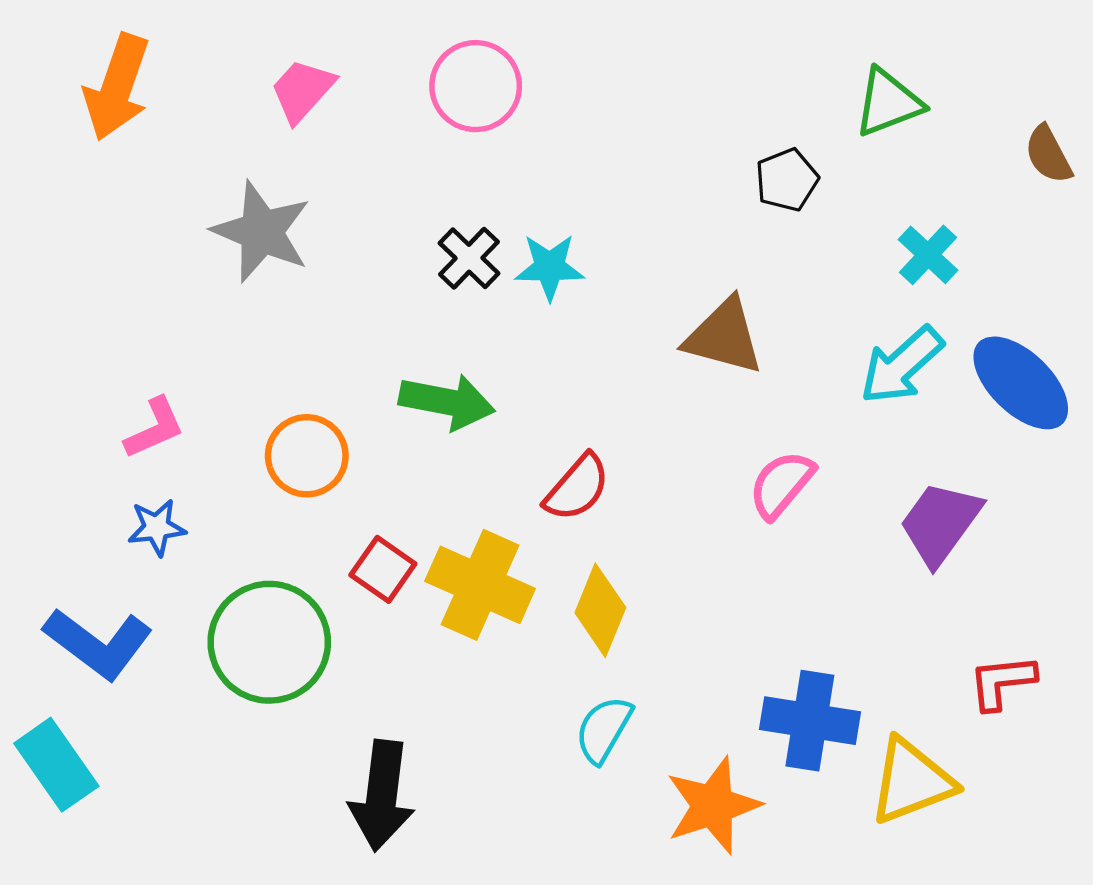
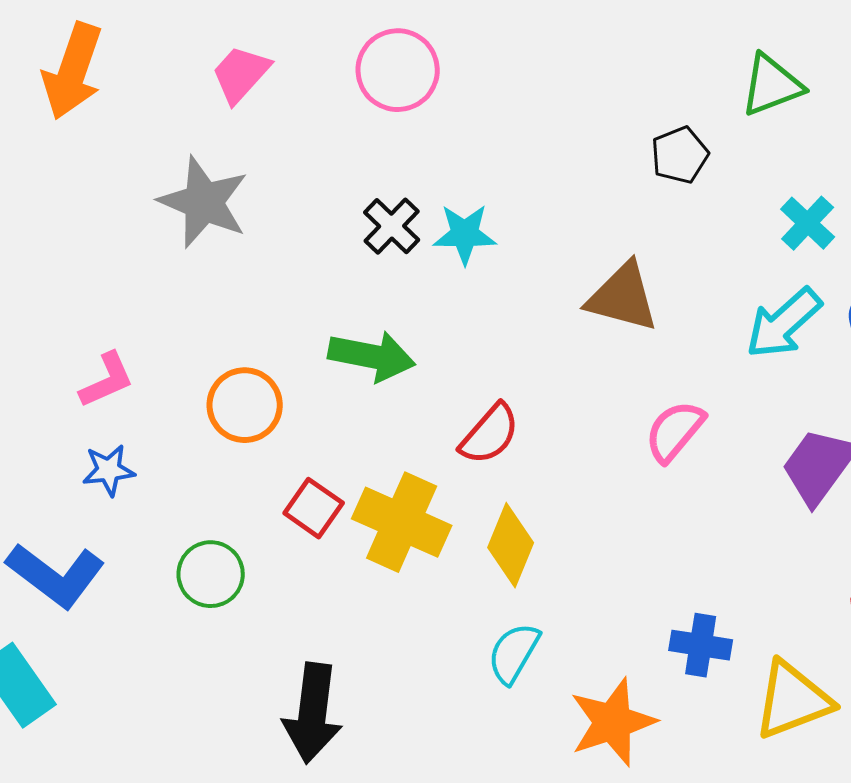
green circle: (269, 642) -> (211, 574), size x0.6
blue cross: (810, 721) -> (701, 645), size x0.7

